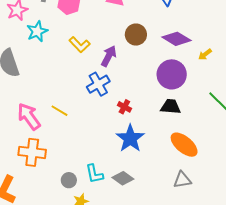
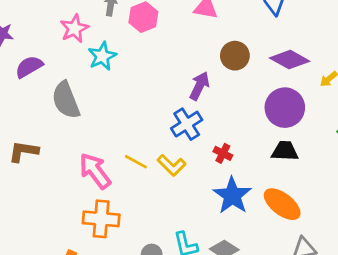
yellow L-shape: (80, 45) -> (172, 165), moved
orange ellipse: (184, 145) -> (282, 204), moved

